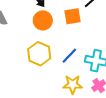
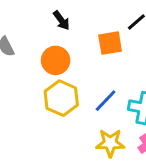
orange circle: (43, 20) -> (56, 60), moved

